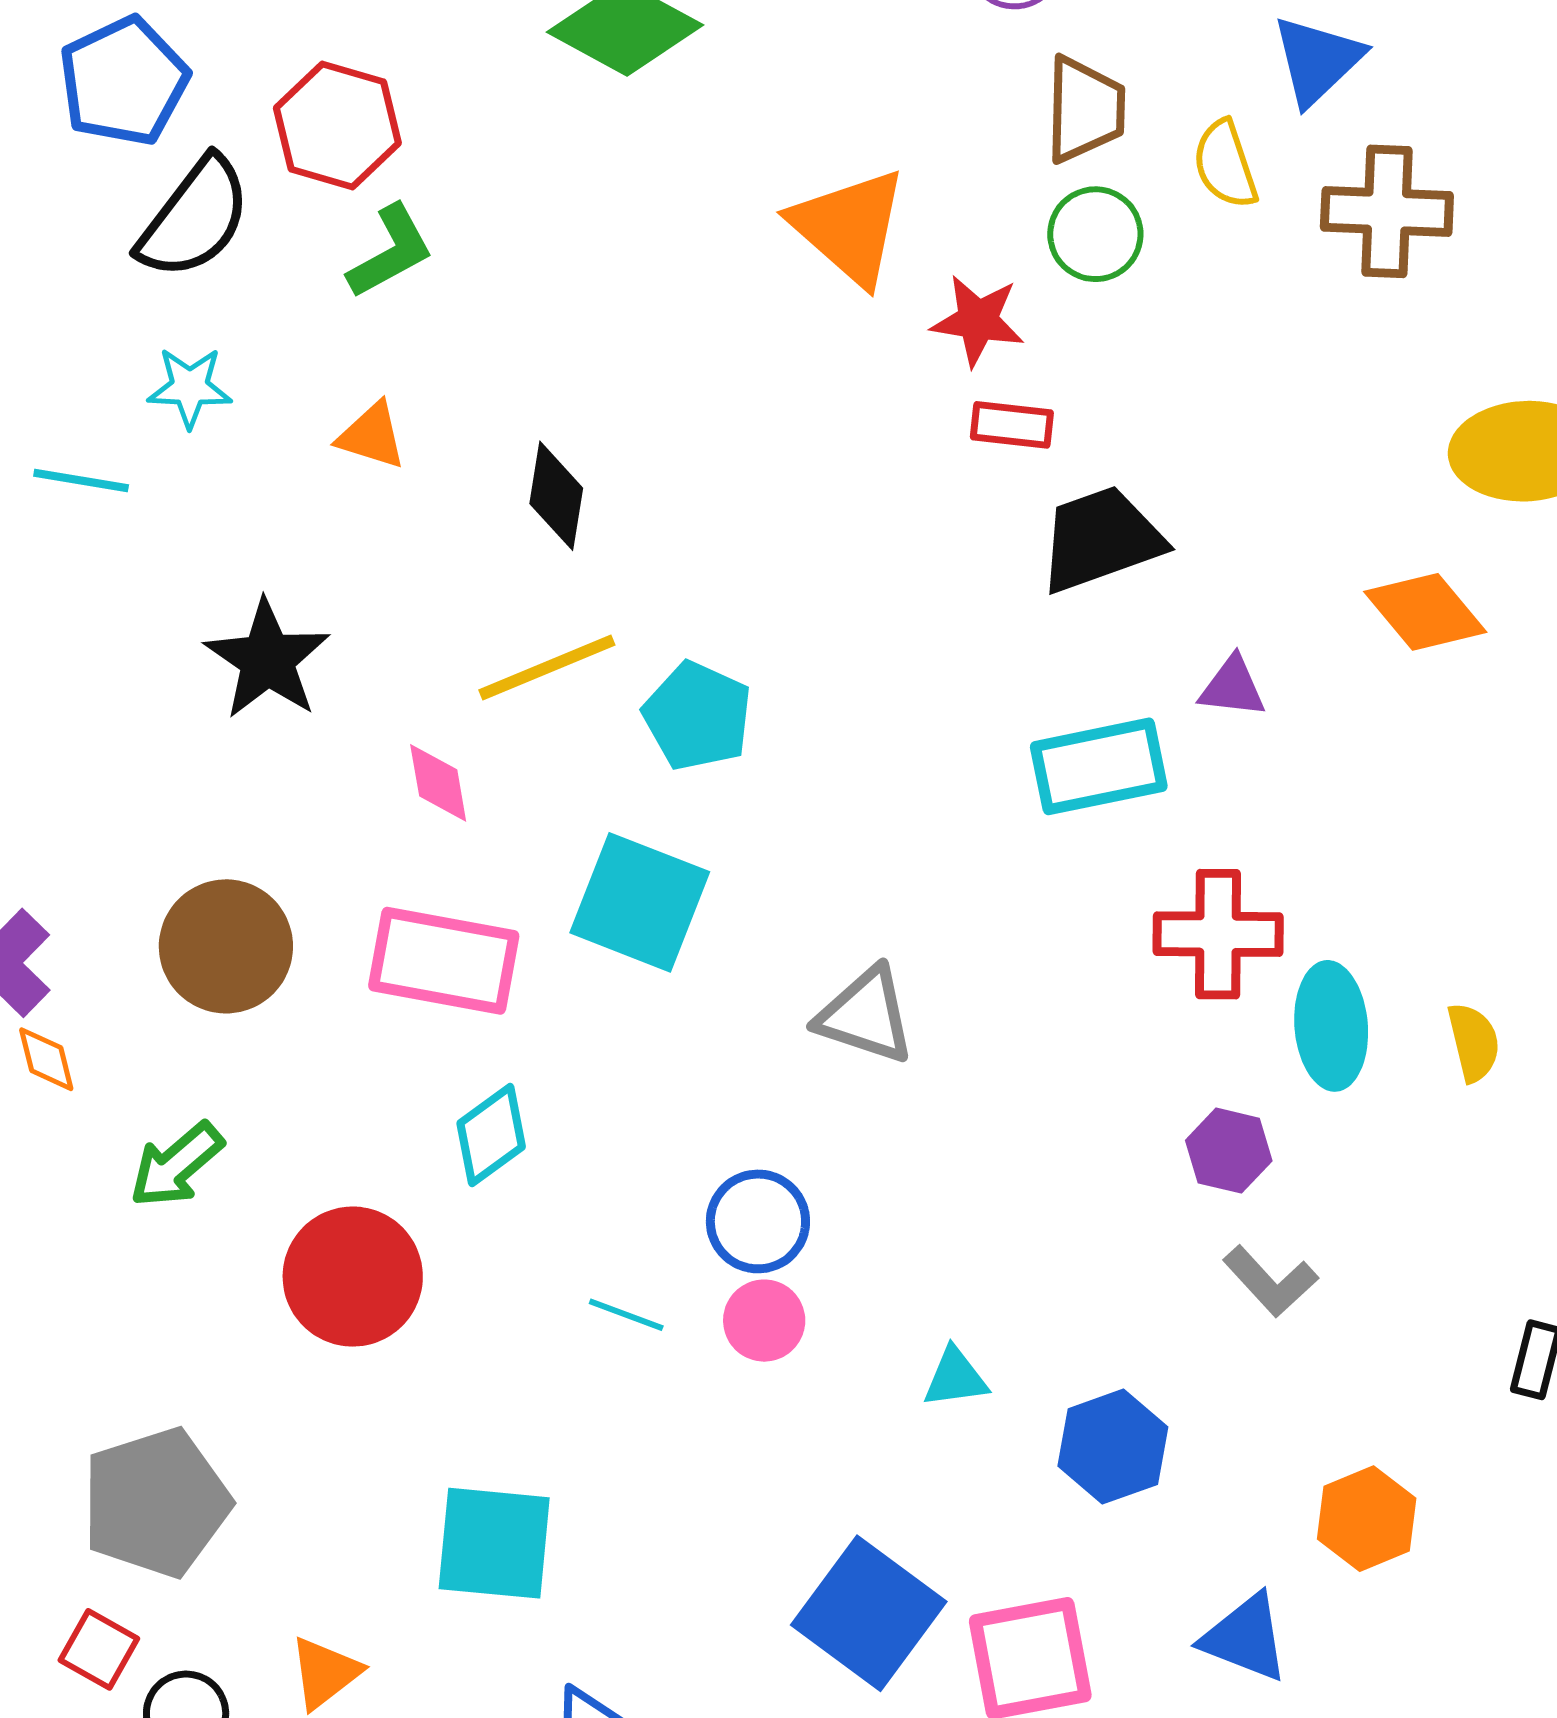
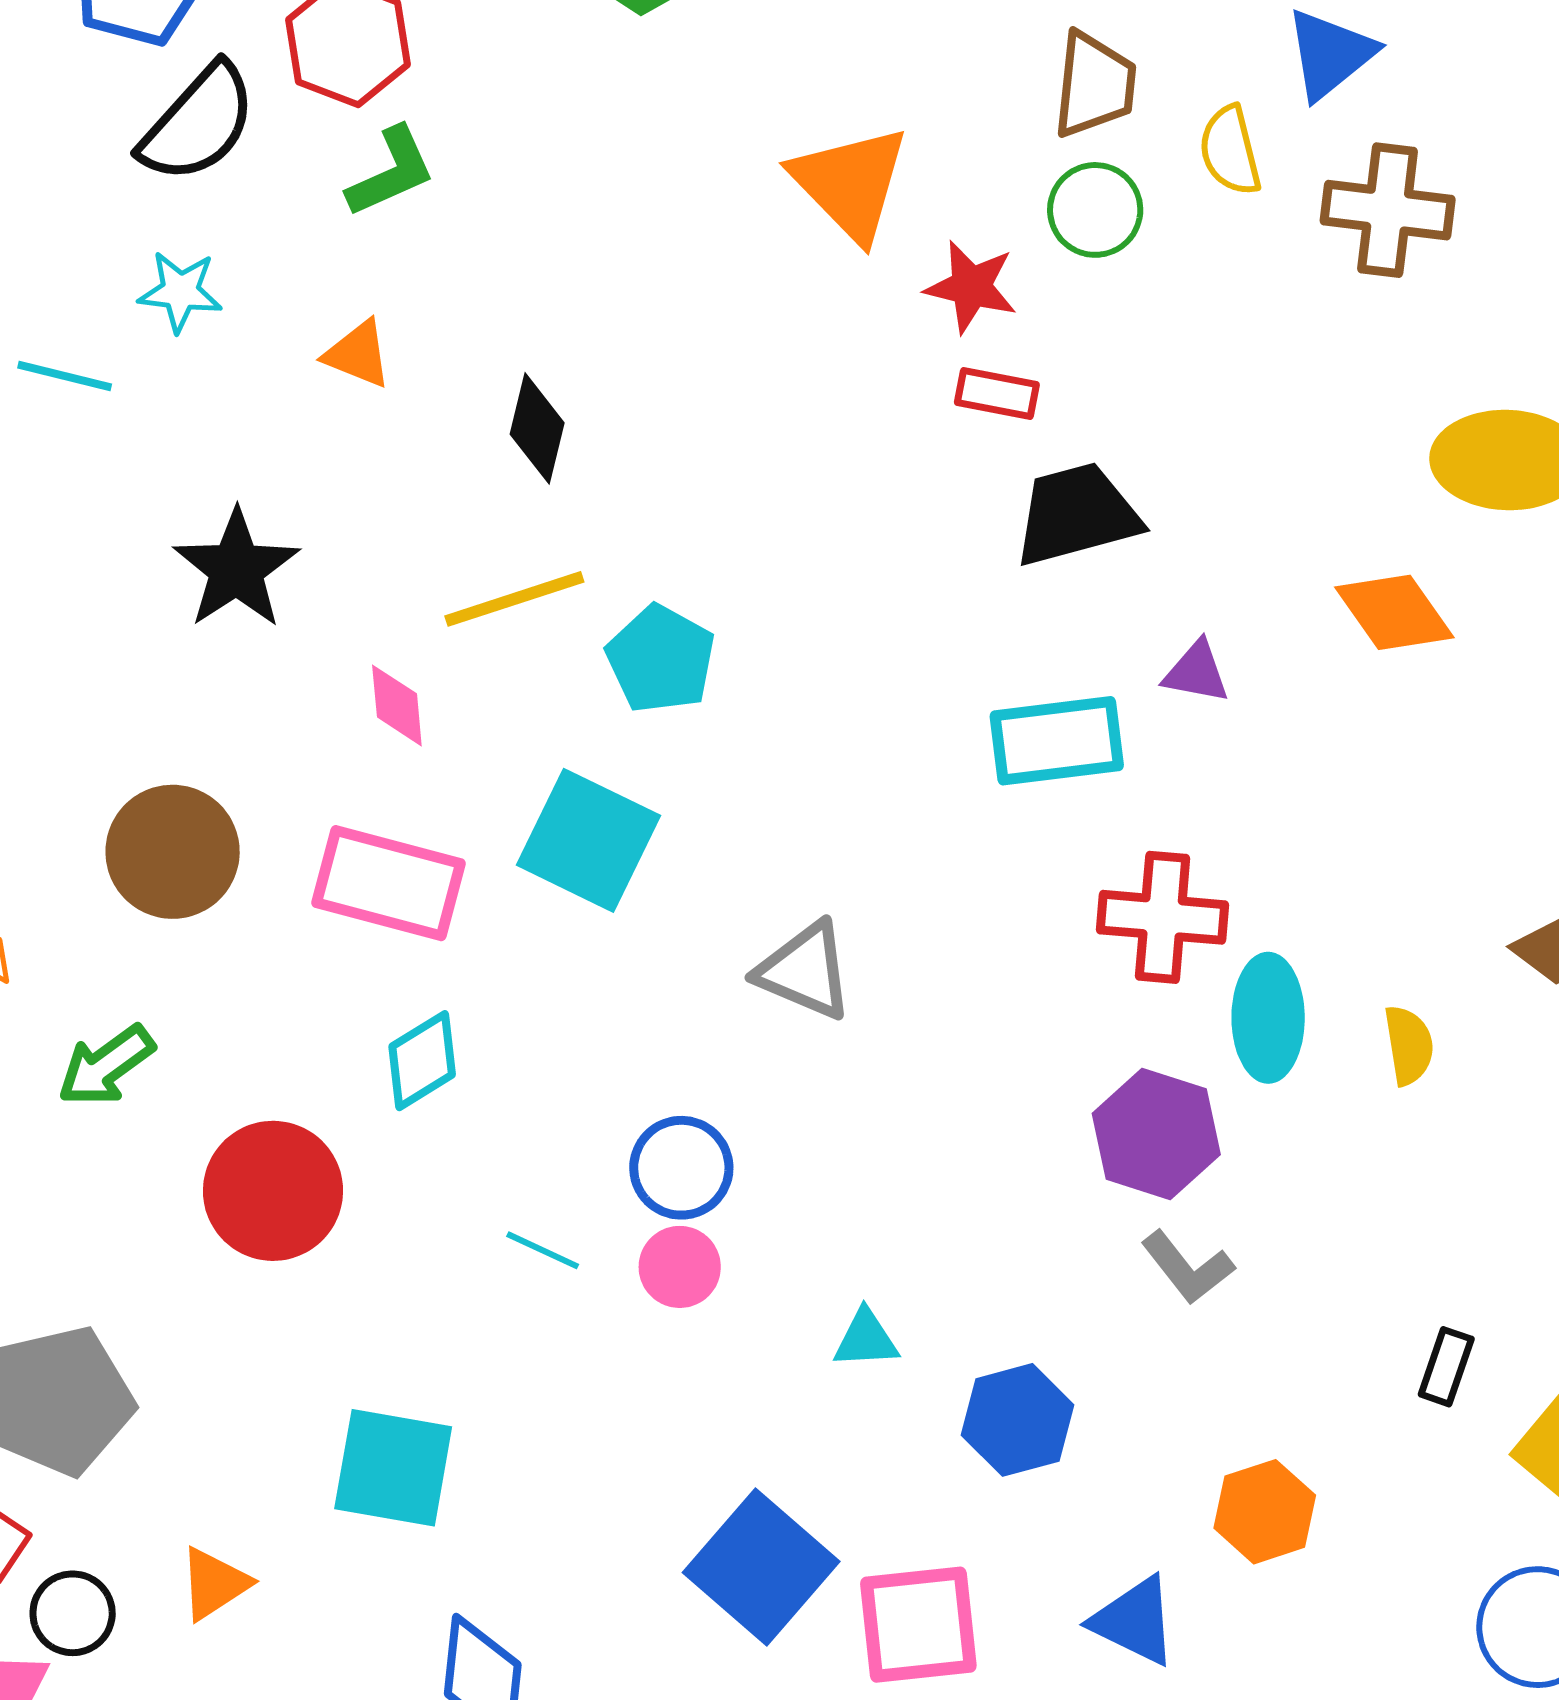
purple hexagon: (1229, 1151) -> (1156, 1134), size x1.5

